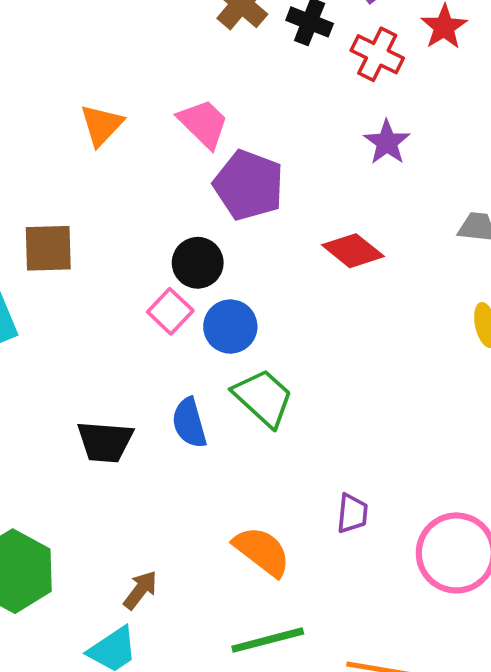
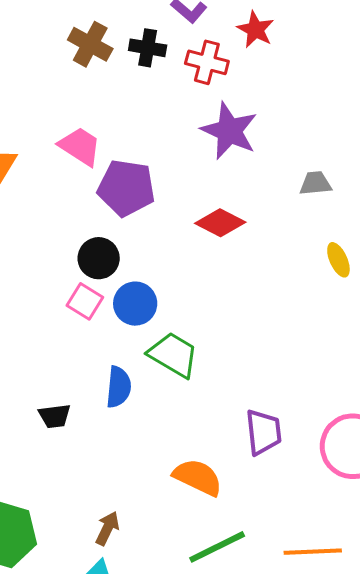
purple star: (387, 142) -> (229, 131), size x1.5
blue semicircle: (189, 423) -> (119, 387), turned -147
black trapezoid: (105, 442) -> (55, 416), size x0.7
purple trapezoid: (352, 513) -> (263, 432), size x1.4

